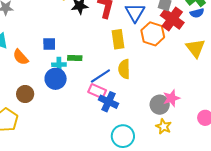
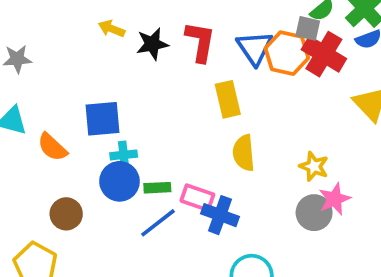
orange hexagon: (153, 34) -> (287, 53), moved
blue square: (49, 44) -> (102, 119), size x1.5
green rectangle: (75, 58) -> (157, 188), moved
blue line: (100, 76) -> (158, 223), moved
yellow star: (164, 126) -> (314, 166), moved

